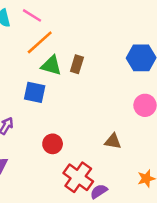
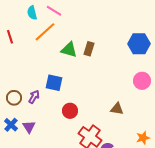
orange line: (40, 42) -> (45, 32), moved
blue square: (35, 92) -> (54, 83), moved

